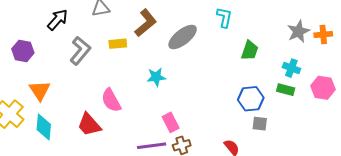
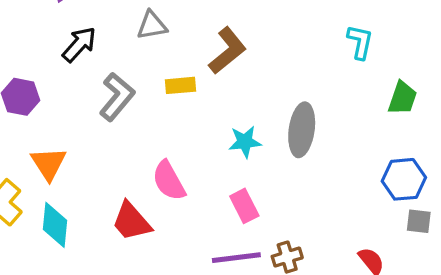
gray ellipse: (183, 37) -> (302, 130), moved, turned -44
pink rectangle: (171, 122) -> (244, 206), moved

